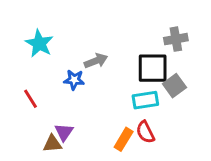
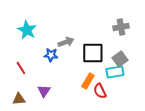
black square: (153, 68) -> (93, 53), moved
cyan rectangle: (145, 100) -> (115, 72), moved
orange rectangle: (124, 139) -> (88, 81), moved
brown triangle: (52, 144) -> (19, 99), moved

